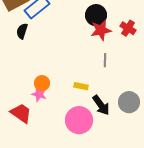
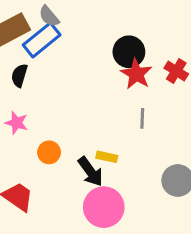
red star: (101, 30) -> (136, 74), turned -30
pink star: (39, 94) -> (16, 123), moved
black arrow: (101, 105) -> (90, 172), moved

